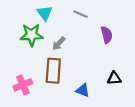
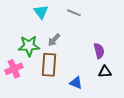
green star: (32, 35) -> (29, 46), moved
purple semicircle: (107, 35) -> (99, 51), moved
pink cross: (23, 85) -> (14, 69), moved

